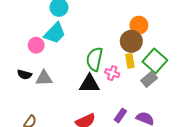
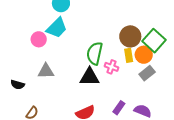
orange circle: (139, 25) -> (144, 55), moved
green square: (155, 61) -> (154, 41), moved
black semicircle: (24, 75) -> (18, 85), moved

